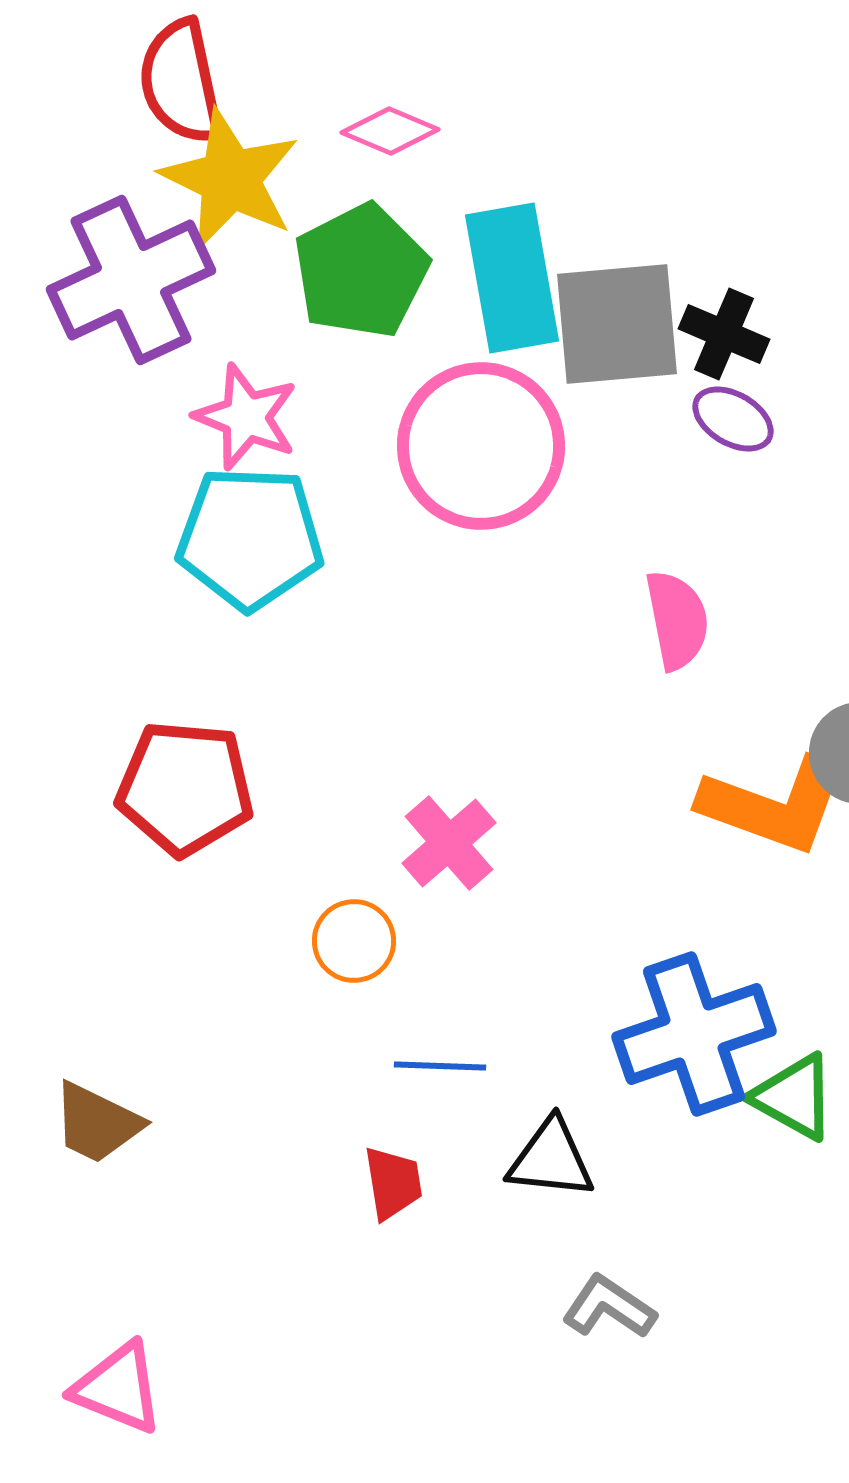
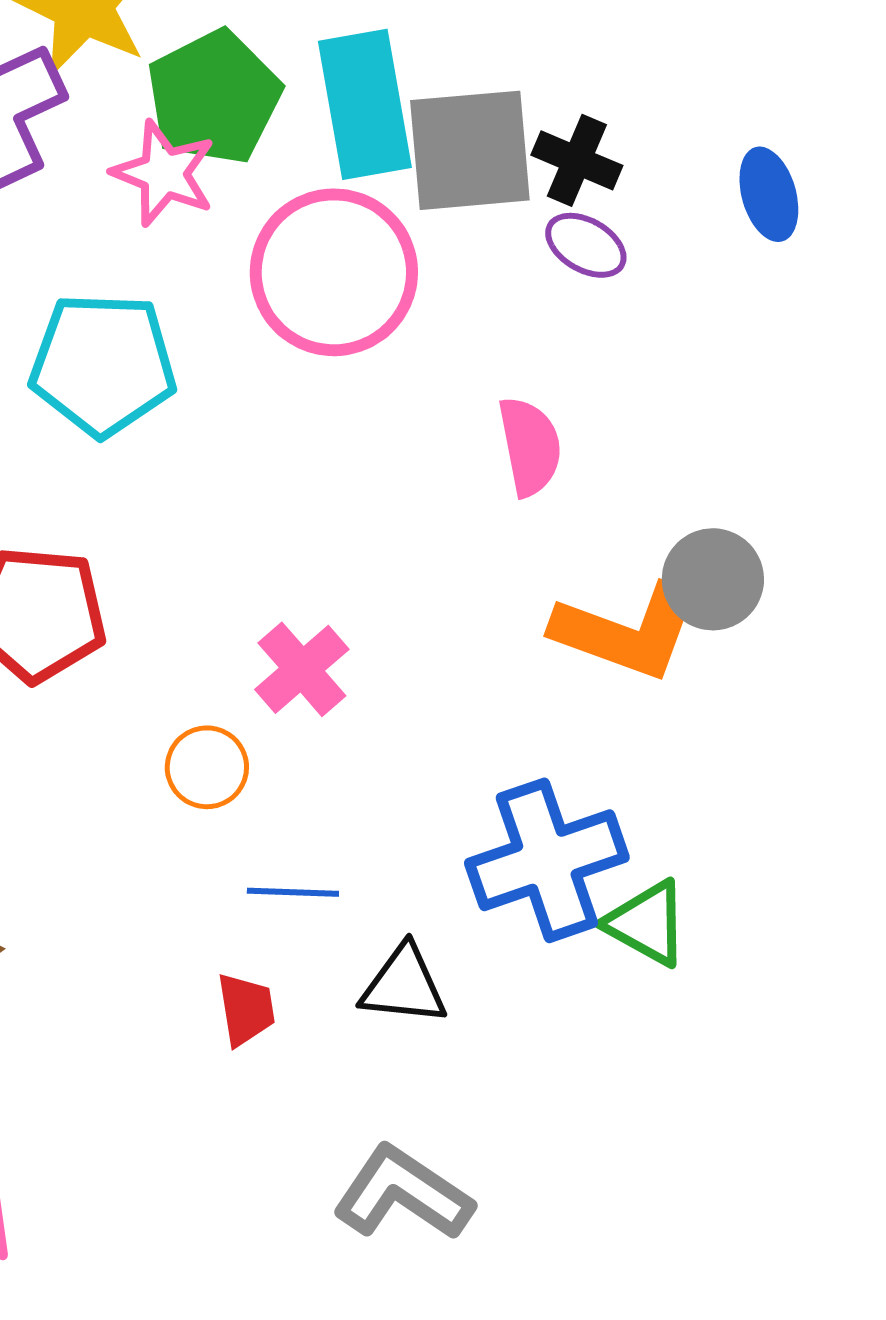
pink star: (246, 417) -> (164, 173), moved
gray L-shape: (609, 1307) -> (403, 1193), moved, size x1.5

